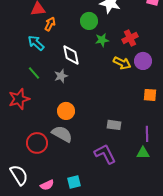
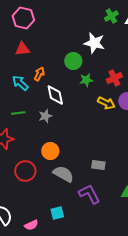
orange arrow: (50, 24) -> (39, 74), moved
green line: (34, 73) -> (18, 113), turned -56
gray semicircle: (62, 134) -> (63, 174), moved
red circle: (37, 143) -> (25, 171), moved
cyan square: (74, 182) -> (57, 213), moved

